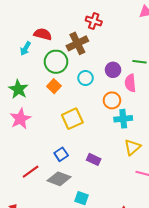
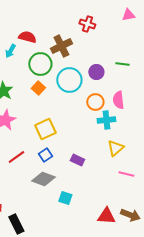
red cross: (94, 21) -> (87, 24), moved
cyan circle: (86, 78) -> (69, 80), size x1.6
pink semicircle: (130, 83) -> (118, 100), moved
yellow square: (72, 119) -> (45, 129), moved
red line: (31, 172) -> (16, 157), moved

